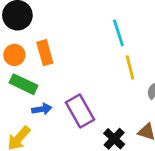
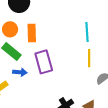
purple rectangle: (80, 111) -> (44, 62), moved

